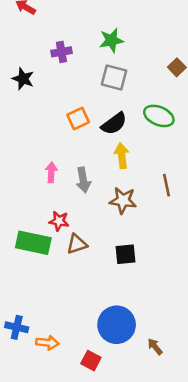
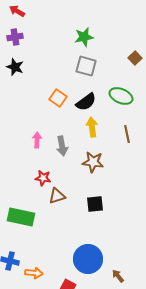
purple cross: (61, 52) -> (15, 37), moved
orange square: (78, 119) -> (58, 98), turned -30
brown line: (167, 185) -> (127, 134), moved
green rectangle: (33, 243) -> (21, 217), moved

